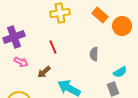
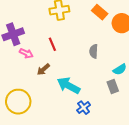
pink arrow: (21, 62) -> (26, 53), moved

